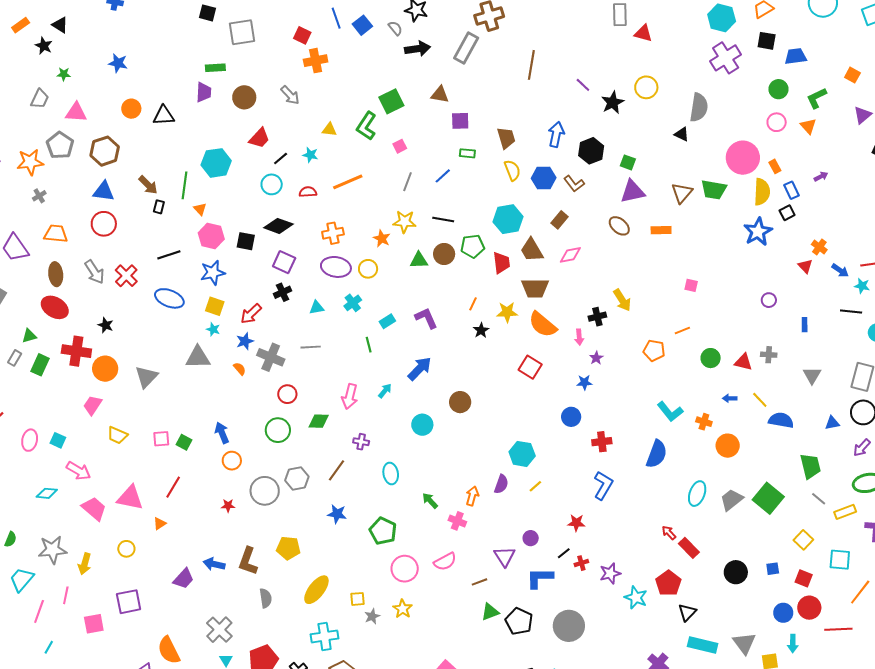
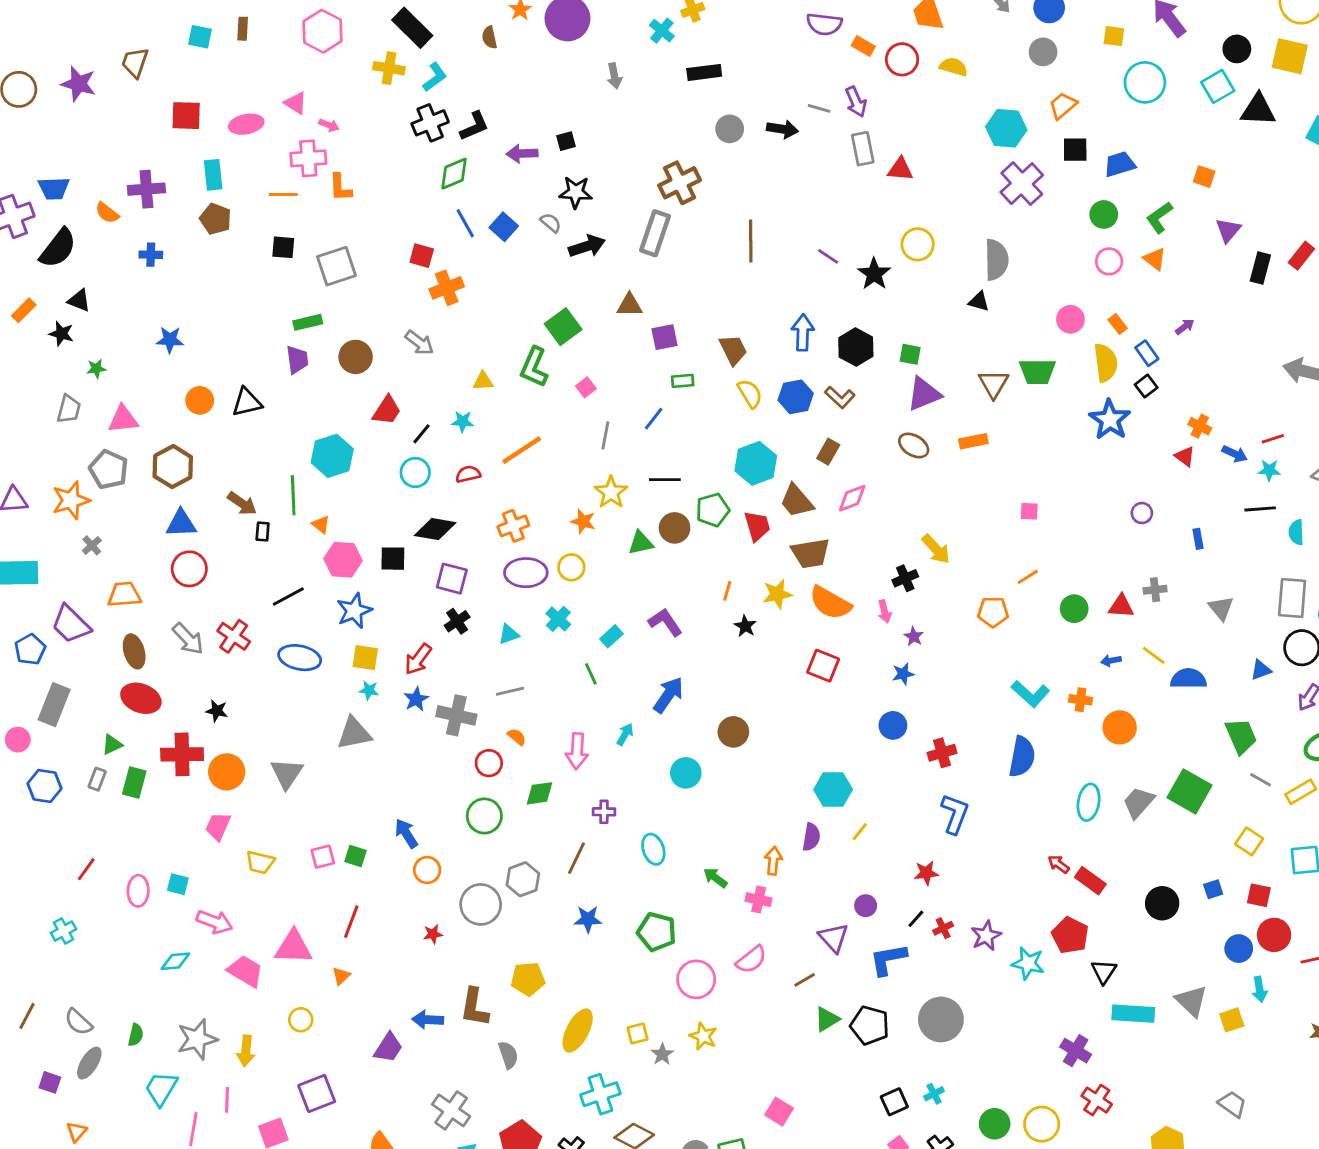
pink circle: (743, 158) -> (1070, 319), size x0.6
yellow star: (404, 222) -> (611, 492), turned -30
orange semicircle: (240, 369) -> (517, 737), moved

